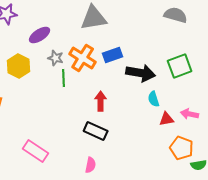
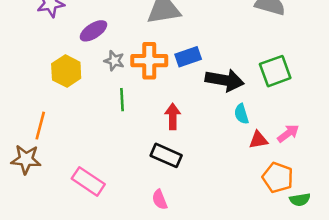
orange cross: (83, 58) -> (149, 61), turned -32
green line: (64, 78) -> (122, 100), moved
pink arrow: (190, 114) -> (288, 133), turned 132
pink semicircle: (91, 165) -> (160, 200), turned 147

